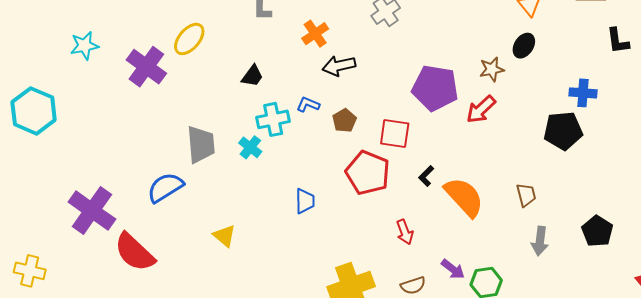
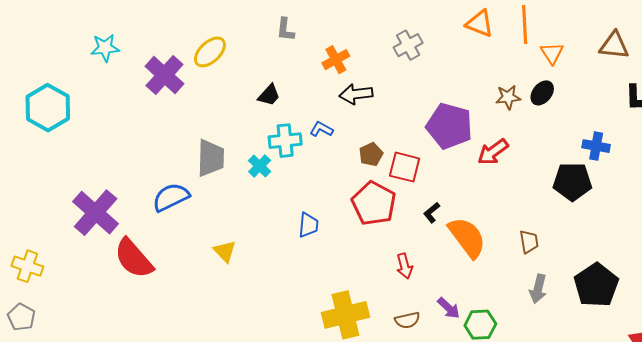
brown star: (492, 69) -> (508, 97), moved
brown pentagon: (344, 121) -> (371, 154), moved
black pentagon: (597, 231) -> (596, 285), size x1.4

